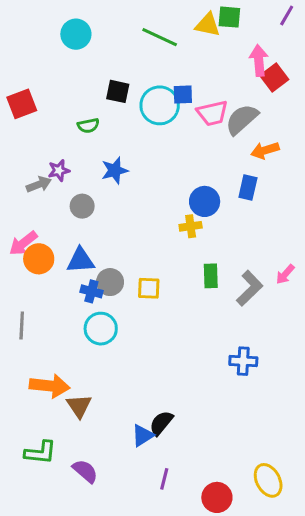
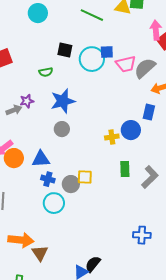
blue star: (115, 170) -> (63, 101), size x1.4
blue circle: (205, 201) -> (131, 130), moved
gray circle: (82, 206) -> (62, 129), moved
gray circle: (110, 282) -> (71, 184), moved
blue cross: (243, 361) -> (142, 235), moved

